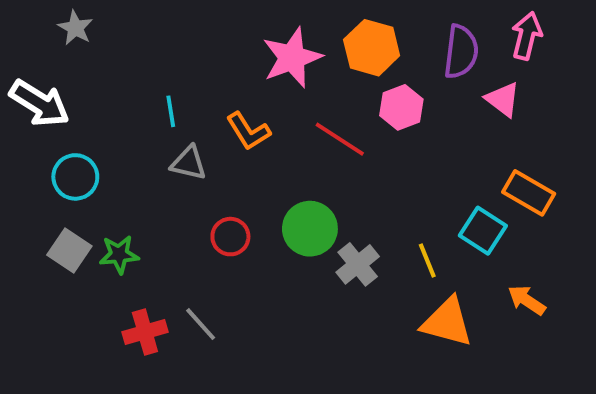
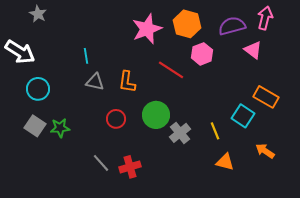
purple semicircle: (461, 52) -> (232, 26), turned -112
orange L-shape: (248, 131) -> (127, 82), moved, turned 40
orange triangle: (447, 322) -> (225, 162), size x0.7
red cross: (145, 332) -> (130, 167), moved

